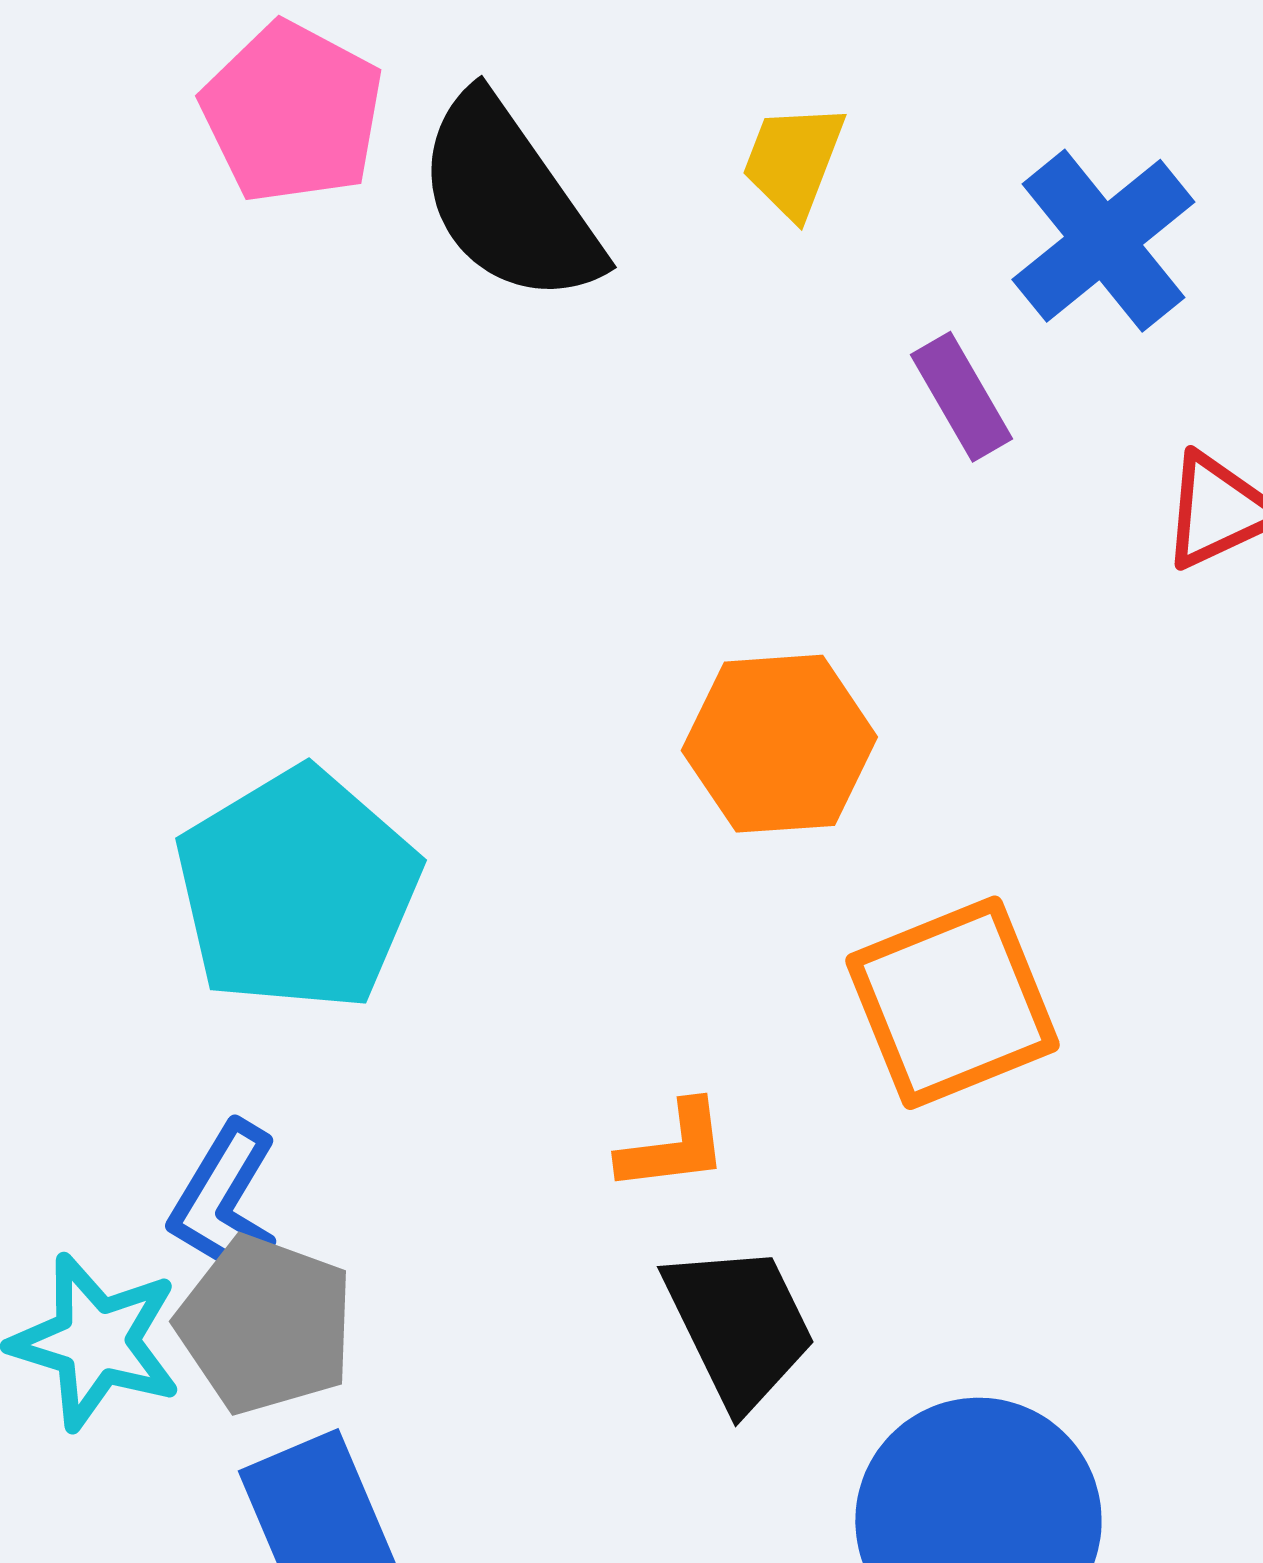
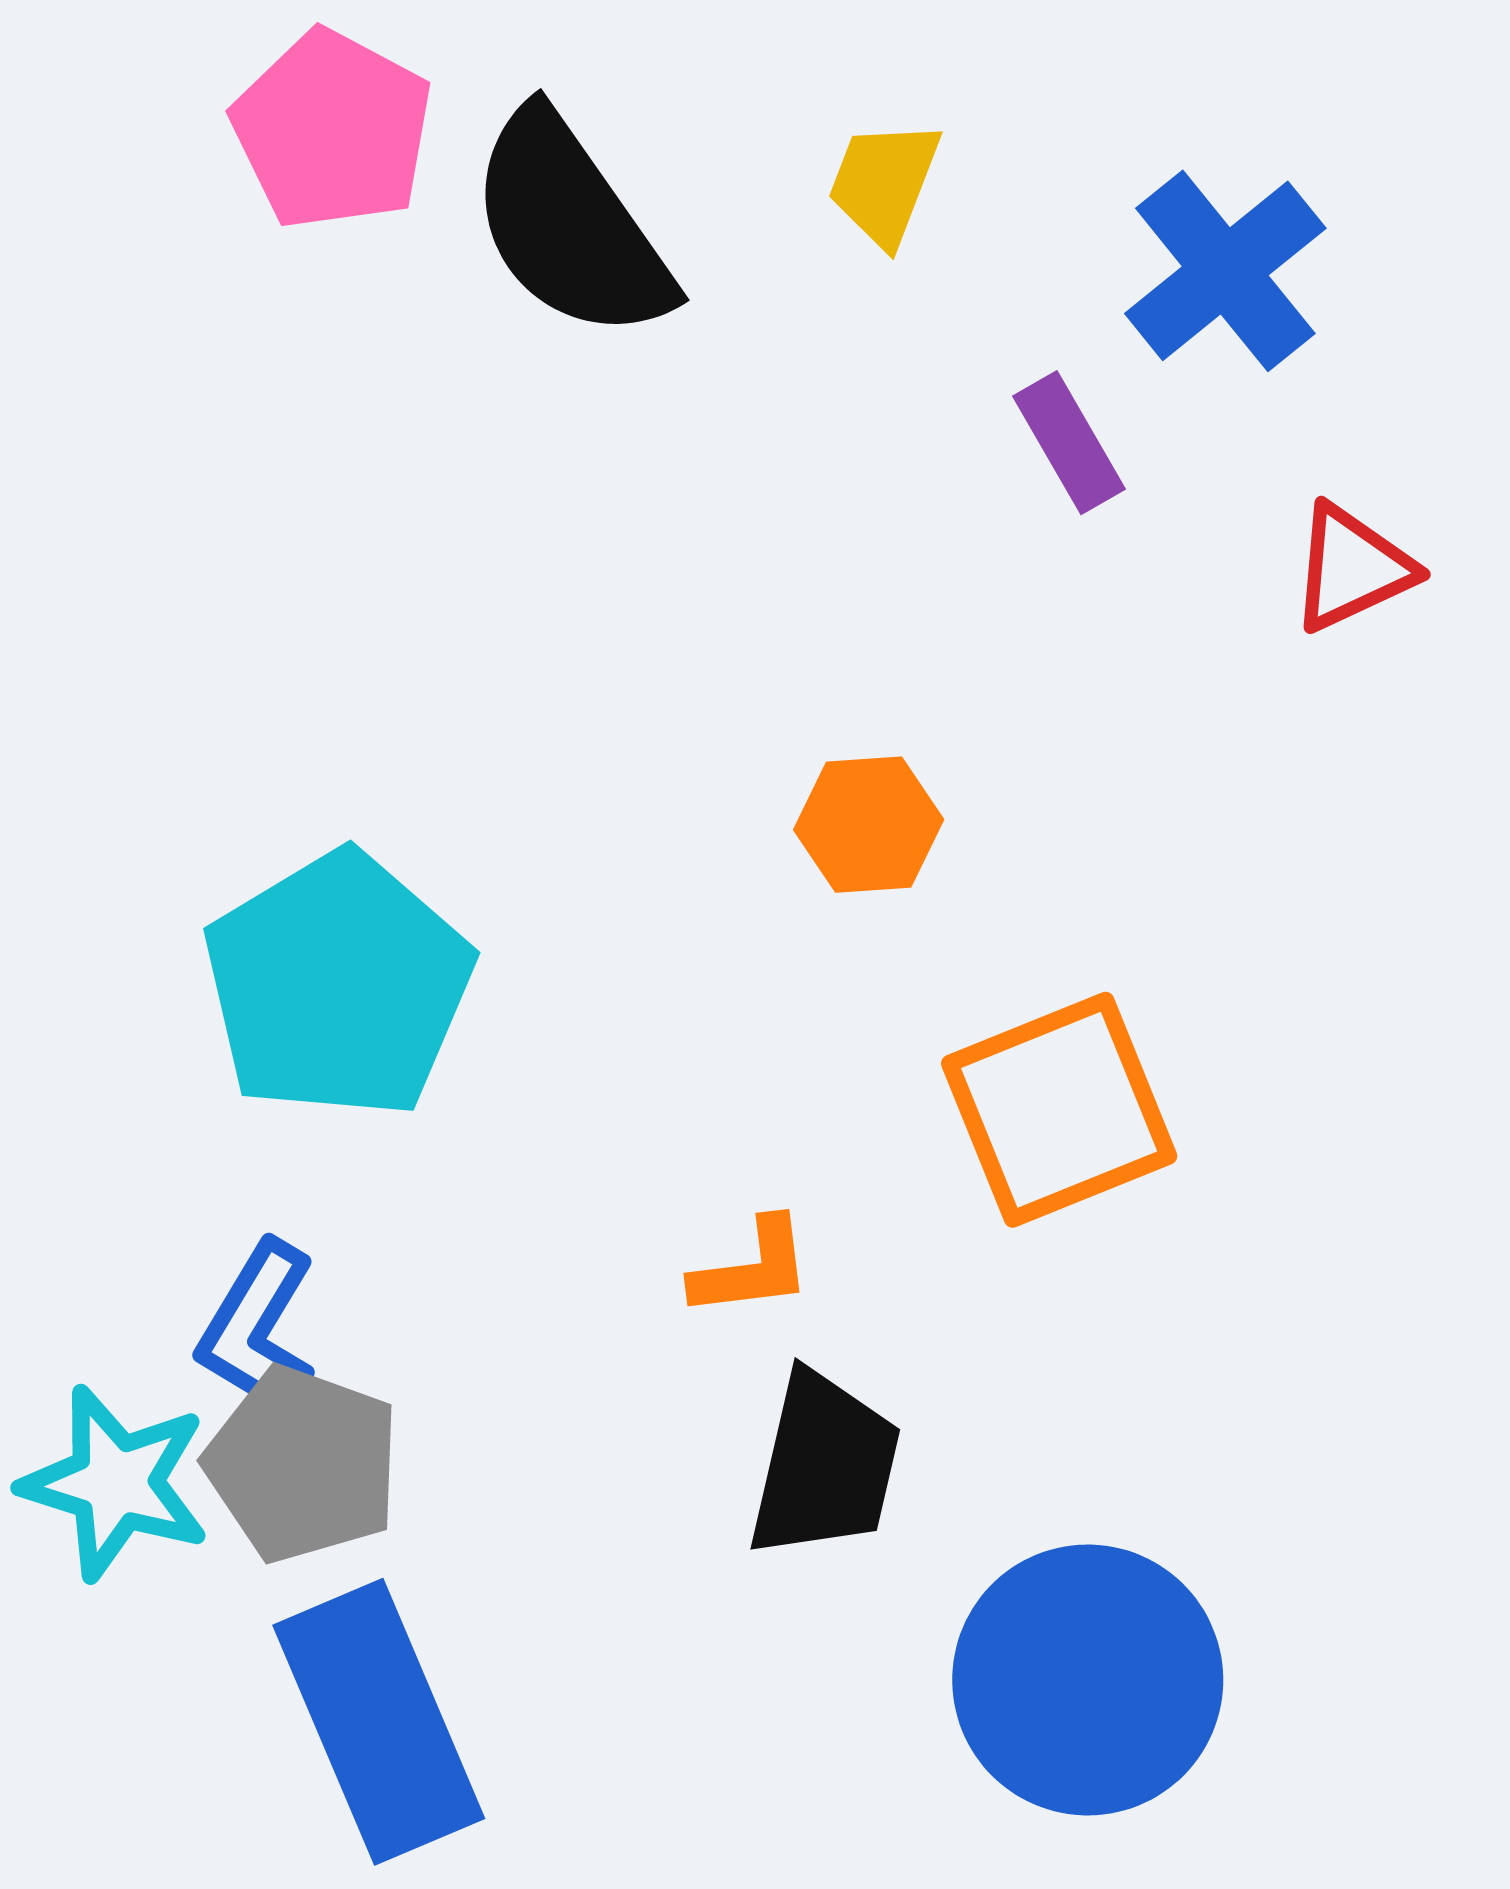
orange hexagon: (779, 744) -> (869, 825), size x0.7
black trapezoid: (739, 1326) -> (825, 1465), turned 39

